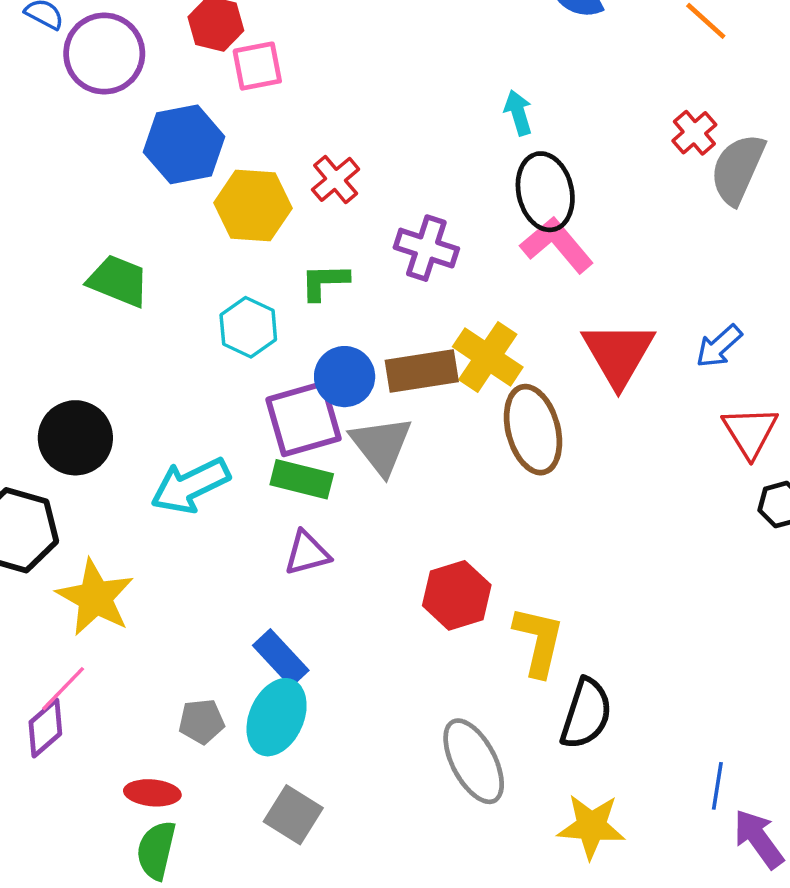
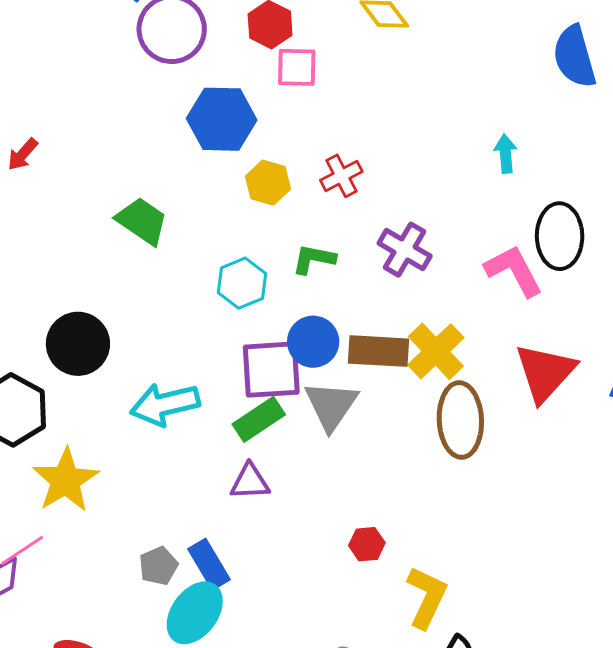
black ellipse: (545, 192) -> (560, 236), moved
yellow hexagon: (253, 205) -> (268, 183), size x0.7
green rectangle: (302, 479) -> (259, 419), turned -60
red hexagon: (457, 595) -> (367, 544), size x0.6
gray pentagon: (202, 721) -> (158, 566), moved, turned -30

